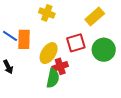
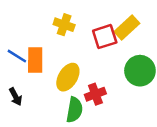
red square: (76, 43) -> (105, 37), moved
red cross: (60, 66) -> (95, 94), moved

